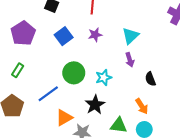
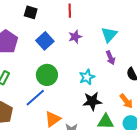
green circle: (74, 73) -> (47, 75), moved
black star: (95, 105) -> (92, 101), moved, turned 30

